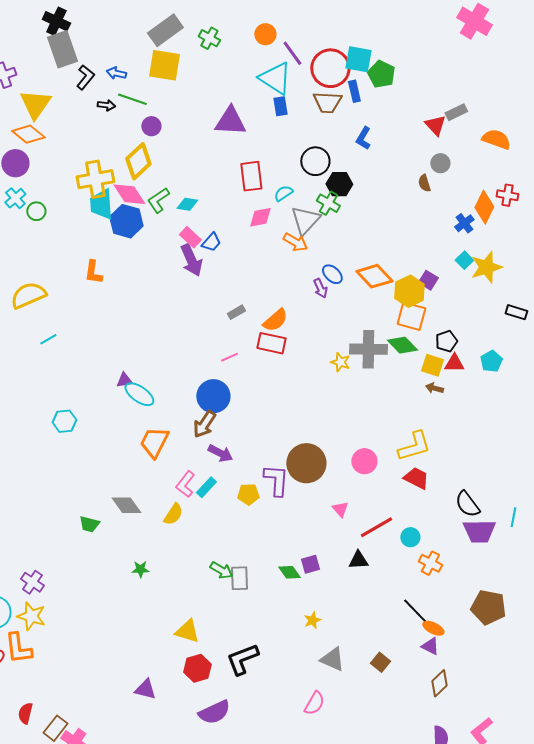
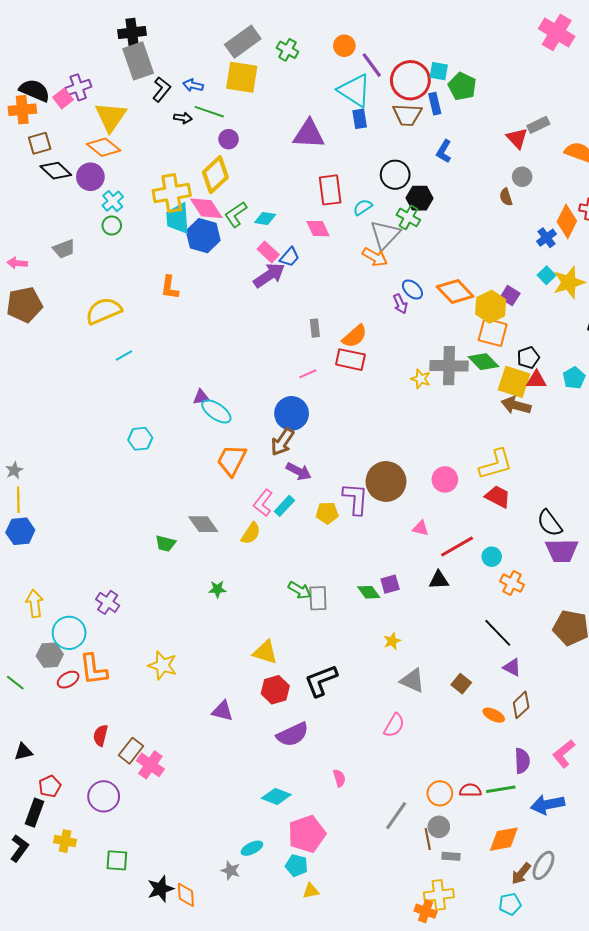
black cross: (56, 21) -> (132, 33), turned -32
cyan square: (358, 59) -> (439, 71), size x0.7
cyan cross: (15, 198) -> (113, 201), moved
pink diamond: (260, 217) -> (318, 229), moved, turned 75
purple arrow: (191, 260) -> (269, 275), turned -100
gray rectangle: (236, 312) -> (315, 328), turned -66
yellow square: (432, 365) -> (514, 382), size x1.4
brown arrow: (434, 388) -> (516, 405), size x1.6
pink triangle: (340, 509) -> (421, 528), turned -36
yellow star: (31, 616) -> (163, 665), moved
orange ellipse: (433, 628) -> (494, 715), moved

